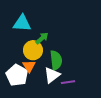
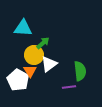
green semicircle: (56, 60) -> (80, 71), moved
white triangle: (52, 75) -> (49, 64), moved

